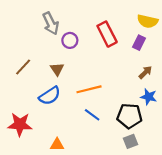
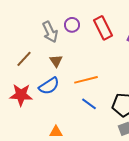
gray arrow: (51, 23) -> (50, 32), moved
purple circle: (70, 40) -> (72, 25), moved
red star: (20, 124) -> (21, 95), moved

